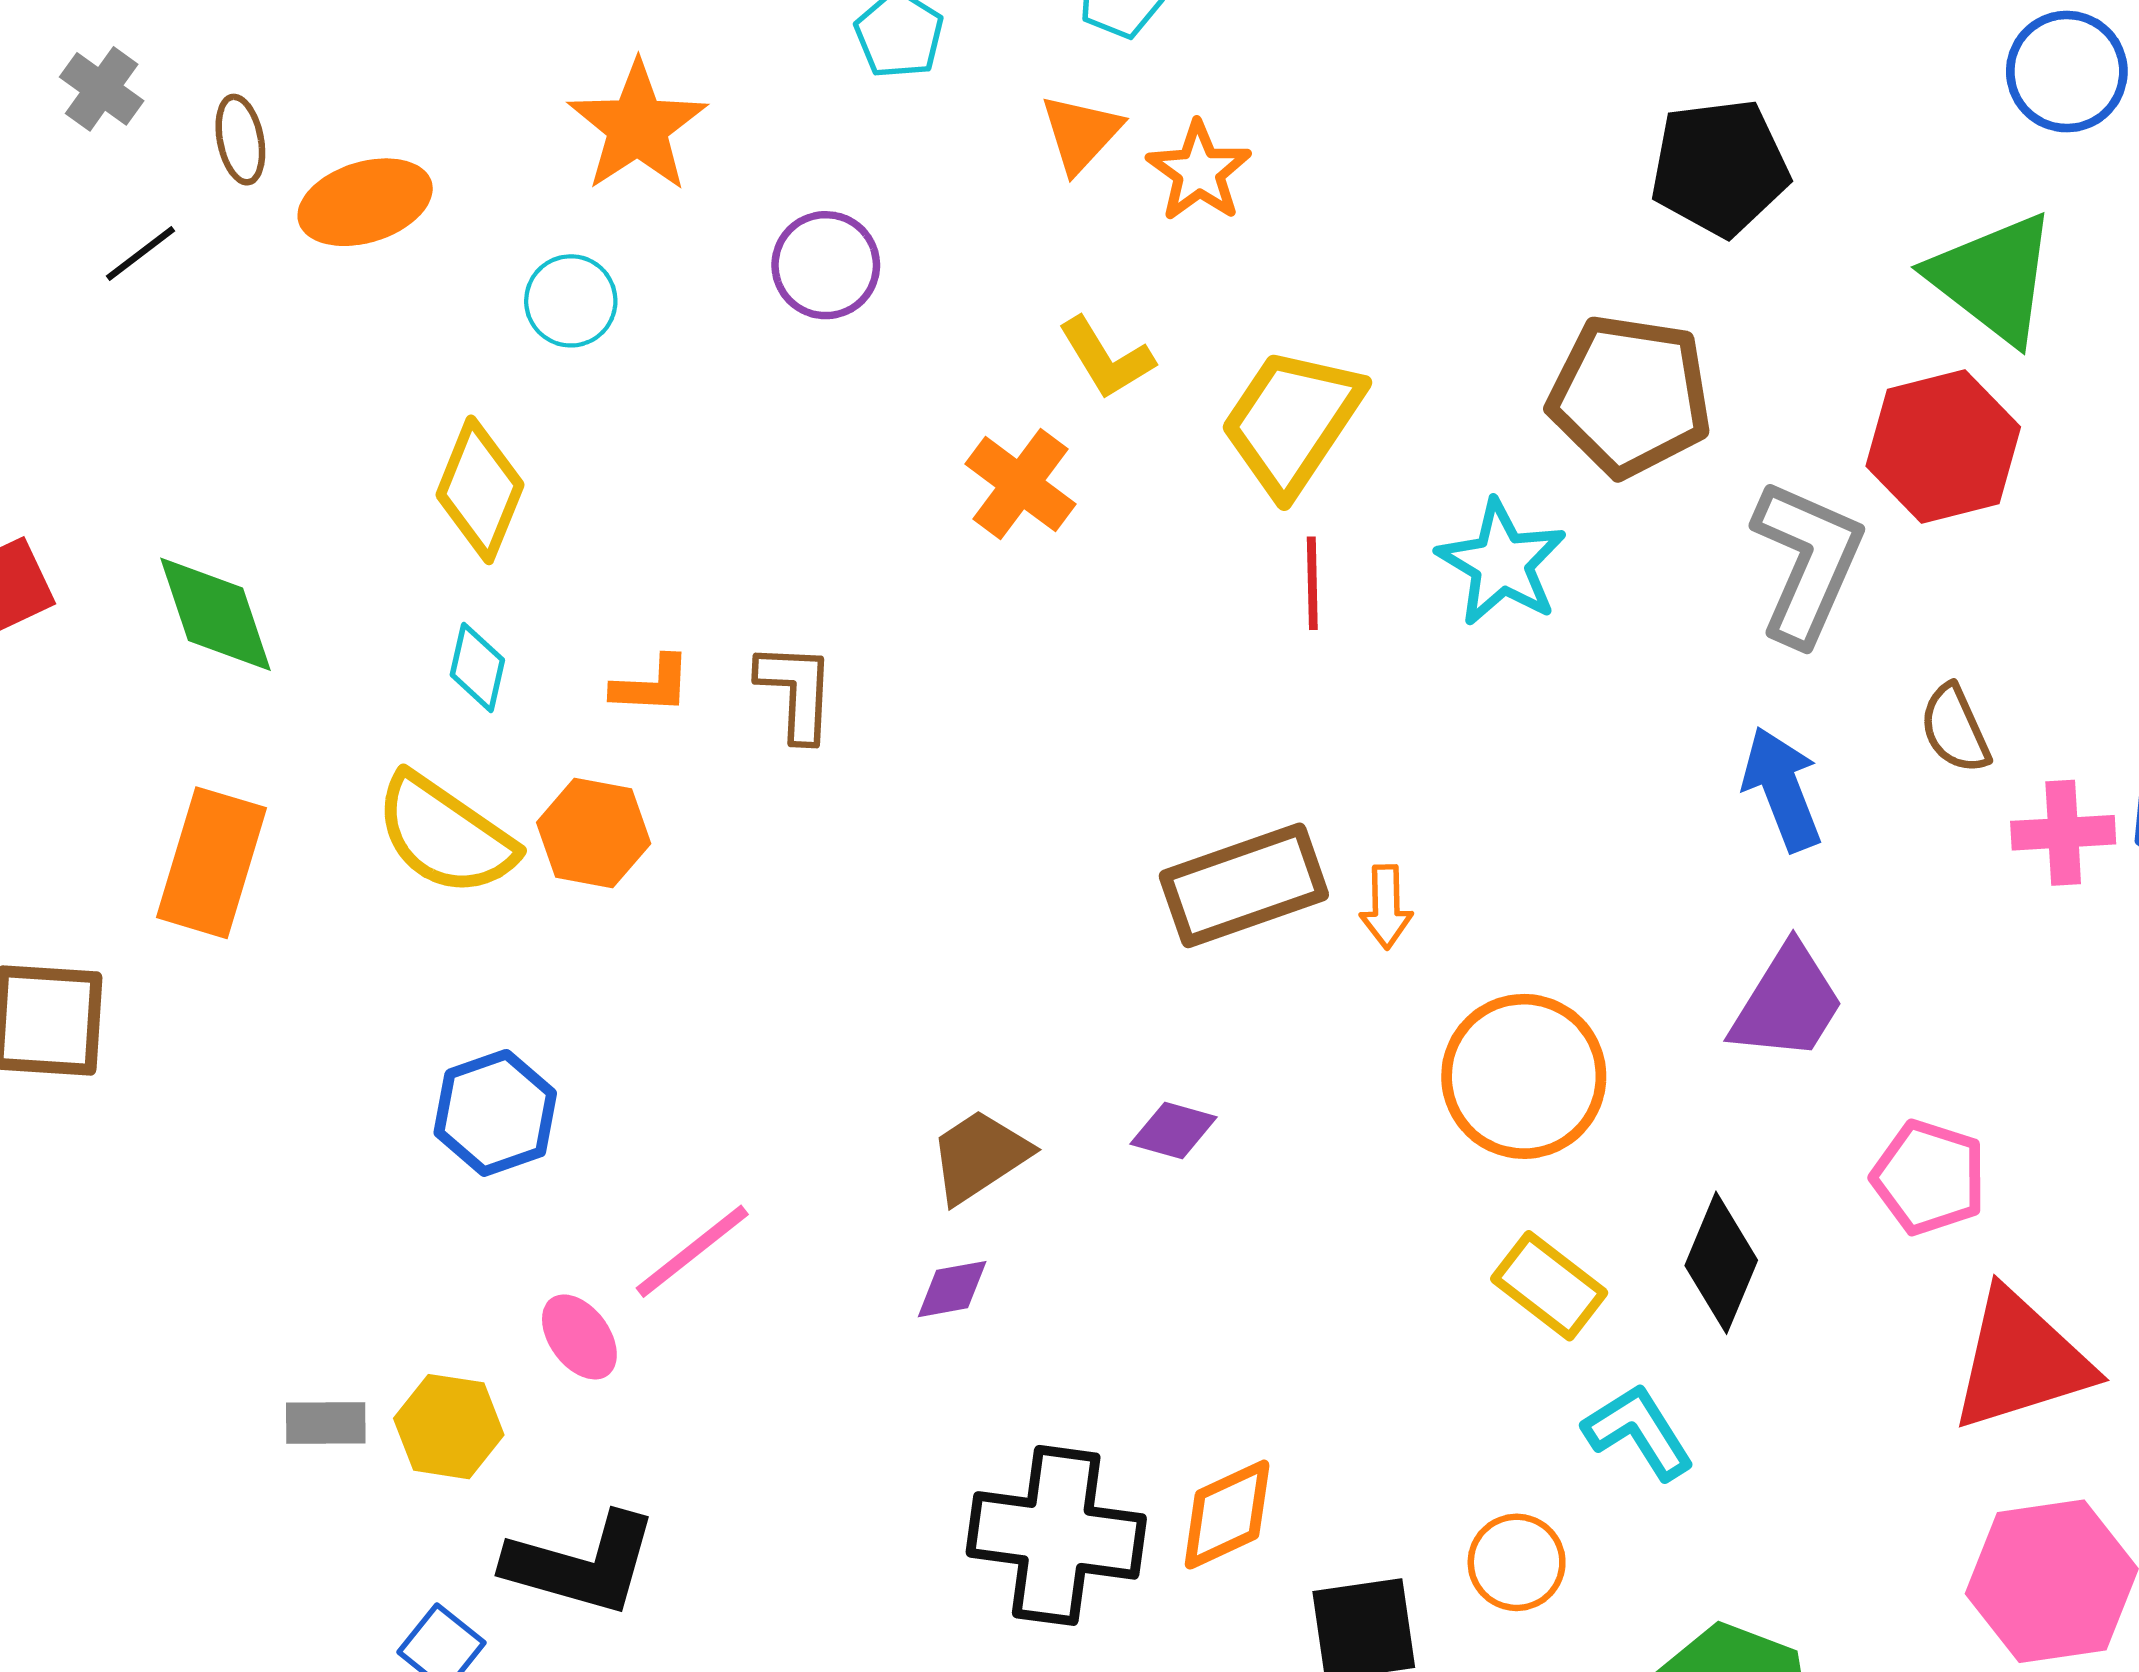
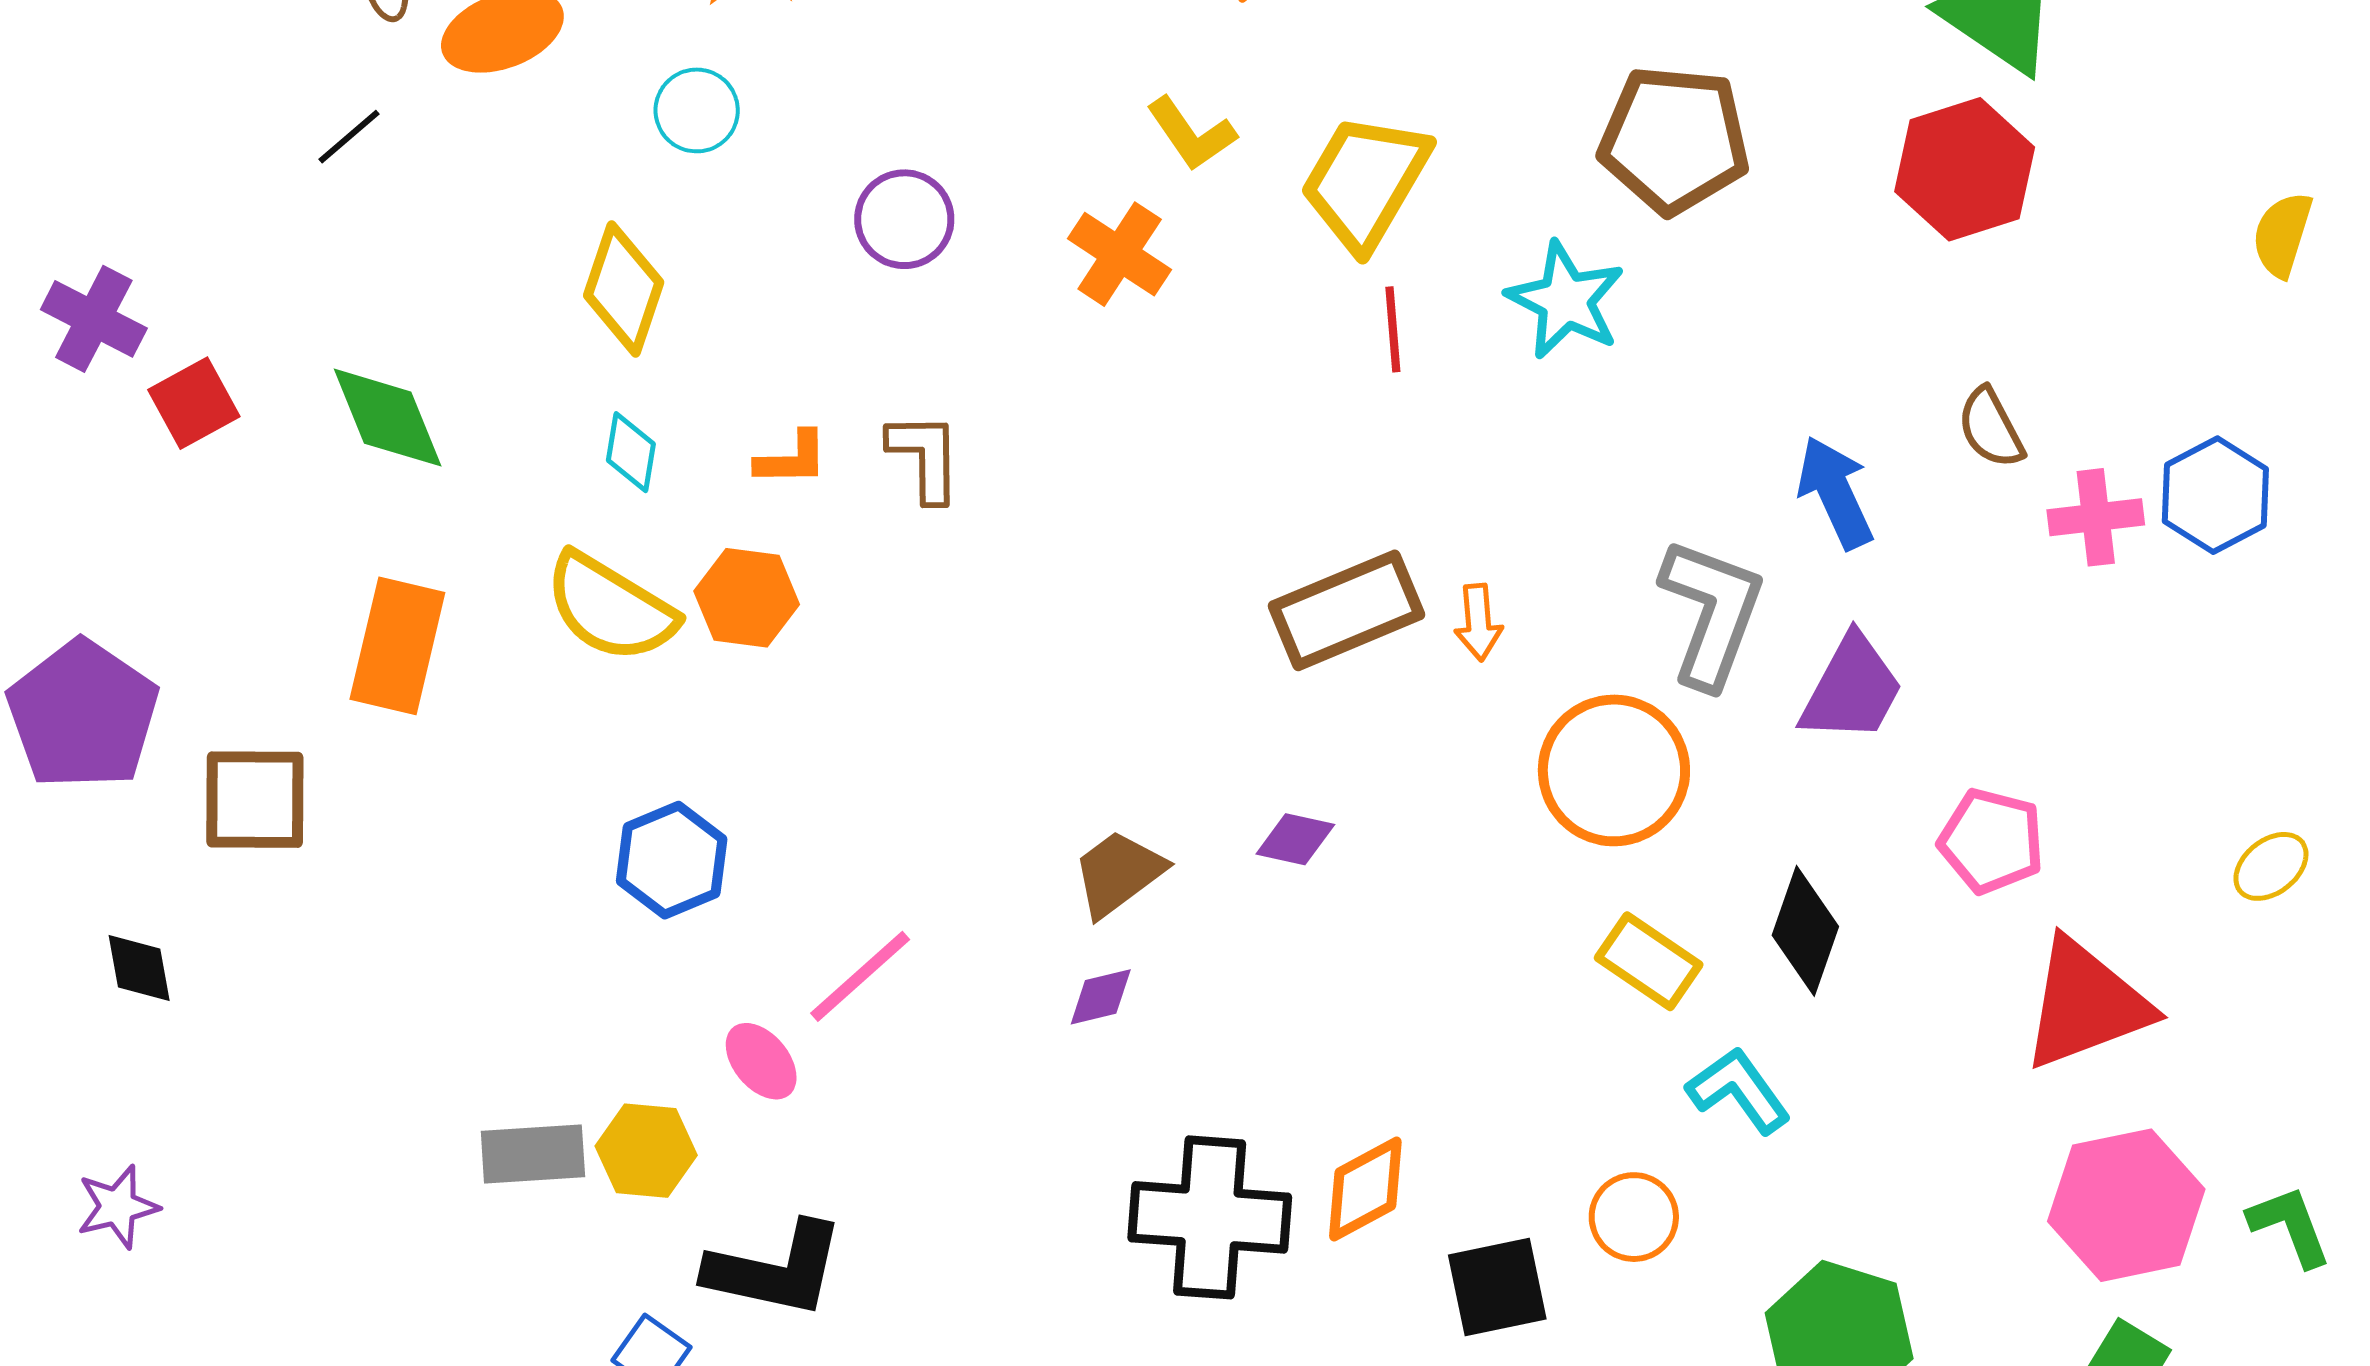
black line: (140, 254) -> (349, 137), moved
purple circle: (826, 265) -> (904, 219), moved
gray L-shape: (1807, 562) -> (1712, 613), moved
gray rectangle: (326, 1423) -> (533, 1154), size x1.4

